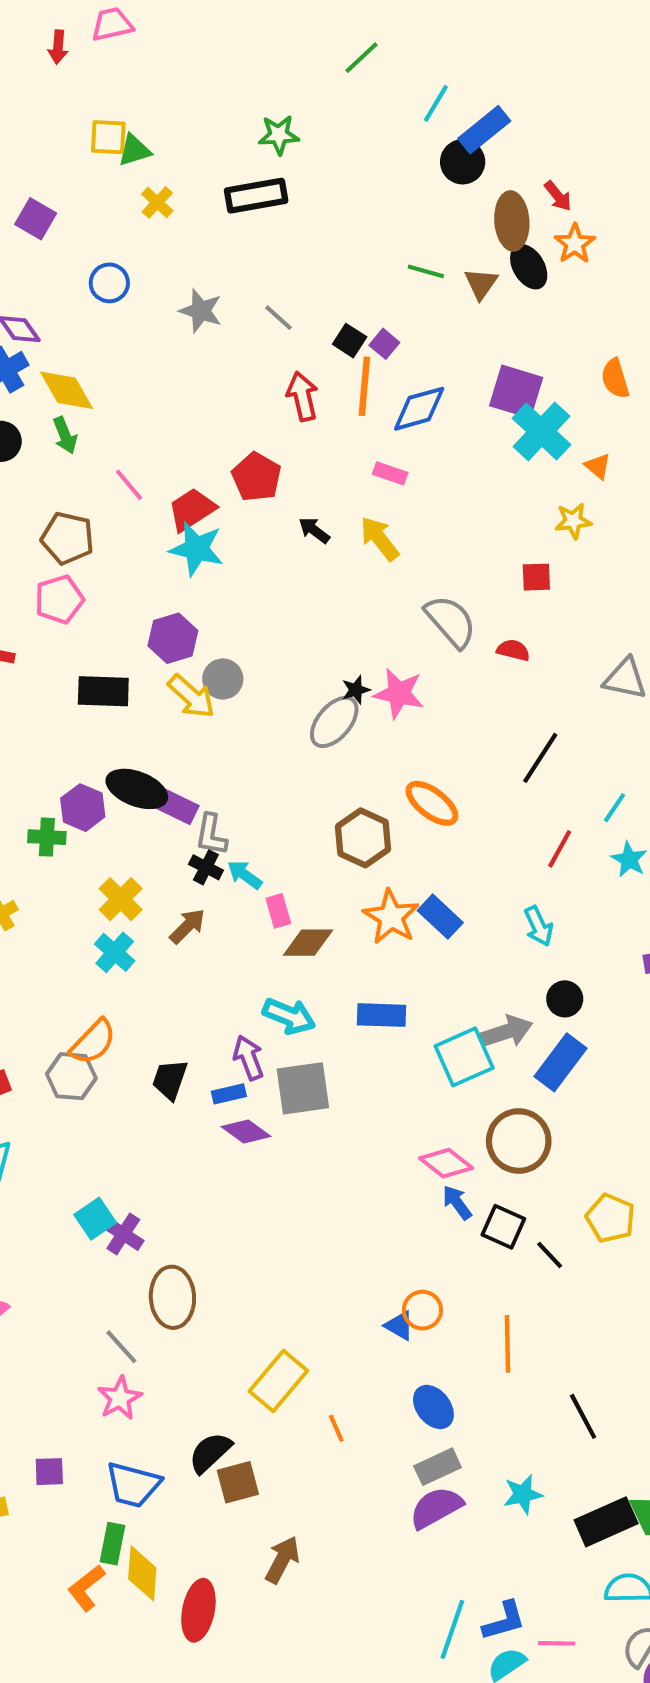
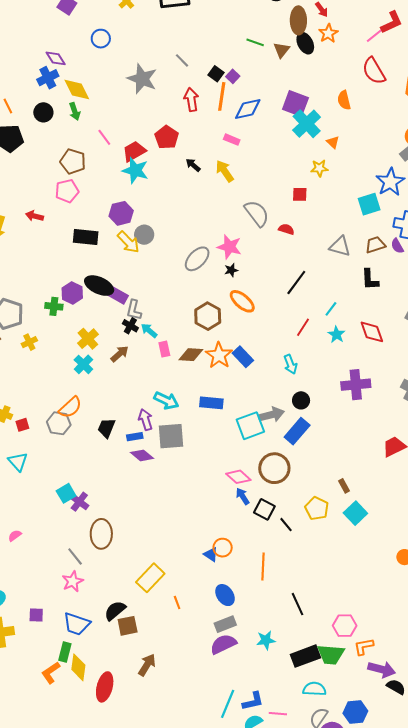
gray star: (201, 311) -> (142, 79), moved, size x1.4
black star: (356, 690) -> (231, 270), moved
brown diamond: (308, 943) -> (191, 355), moved

